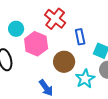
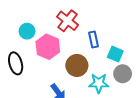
cyan star: (85, 79) -> (99, 83), turned 30

